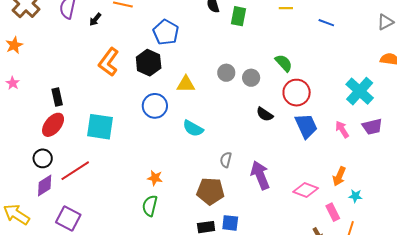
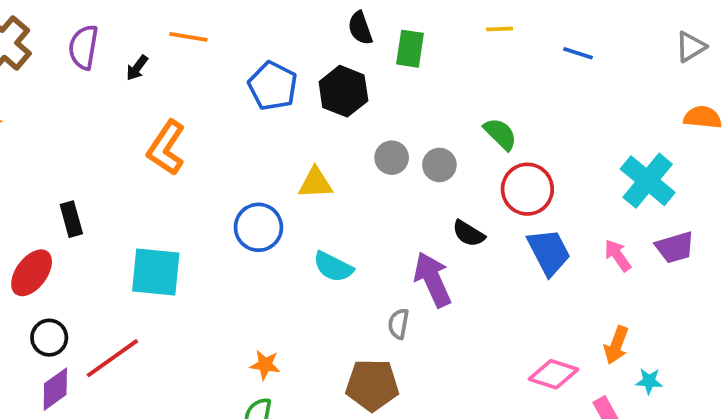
black hexagon: (149, 63) -> (343, 91), moved
red ellipse: (53, 125) -> (32, 273), moved
purple arrow: (260, 175) -> (433, 280), moved

